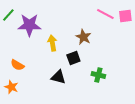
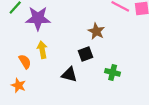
yellow arrow: (52, 43) -> (42, 50), moved
orange semicircle: (17, 65) -> (25, 62), turned -152

